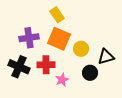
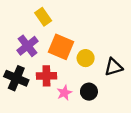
yellow rectangle: (57, 15) -> (43, 17), moved
purple cross: (29, 38) -> (27, 46), turned -30
black circle: (90, 73) -> (89, 92), moved

